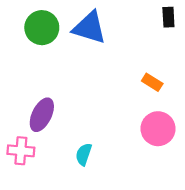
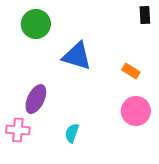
blue triangle: (89, 28) -> (77, 56), moved

